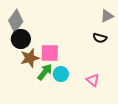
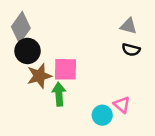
gray triangle: (107, 16) -> (128, 26), moved, turned 40
green arrow: (45, 72) -> (59, 94), turned -42
cyan circle: (61, 74) -> (102, 115), moved

